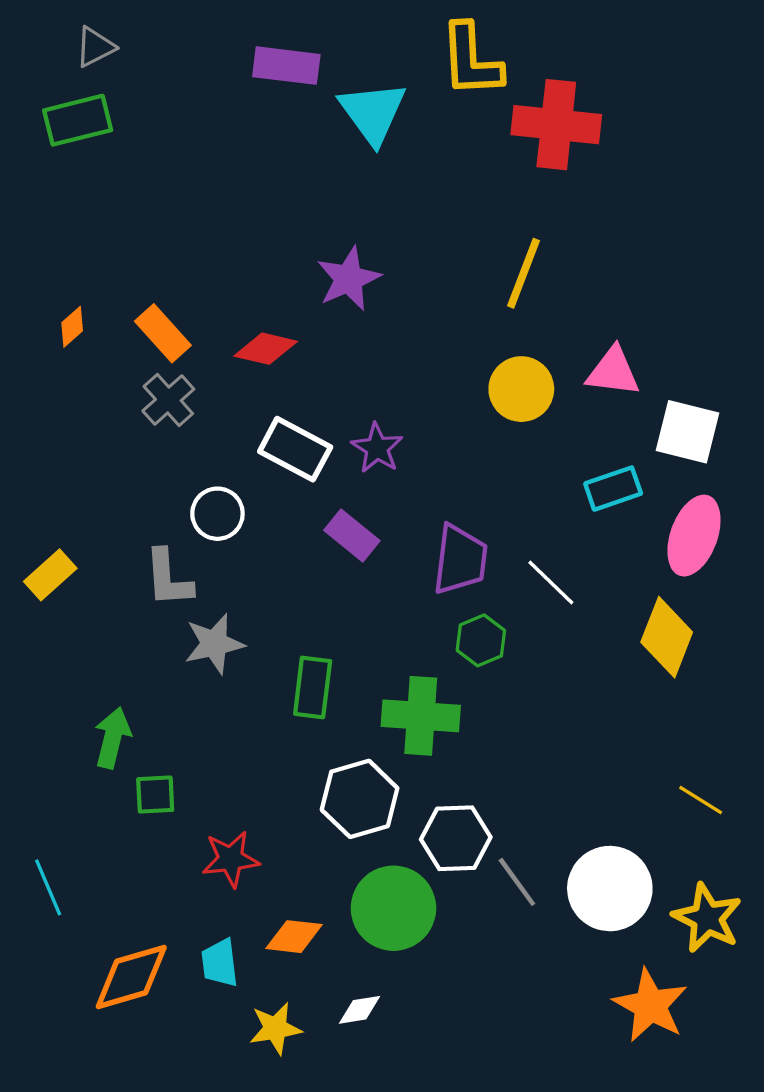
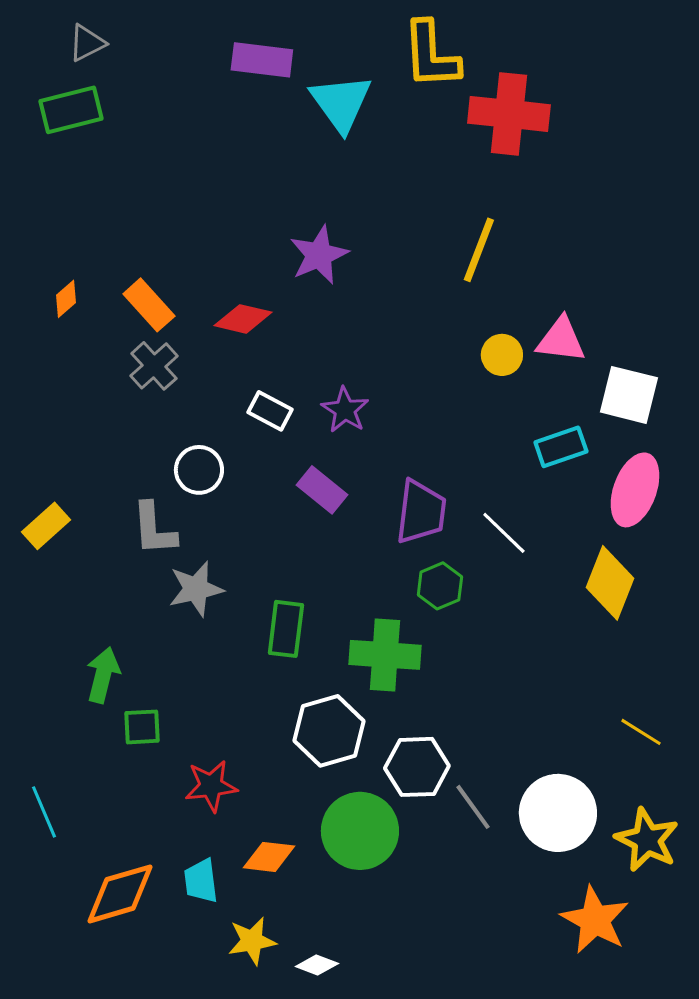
yellow circle: (521, 389) -> (502, 355), moved, size x0.7
white rectangle: (295, 449) -> (270, 411), size x0.7
white diamond: (360, 1010) -> (317, 965), moved, turned 30

